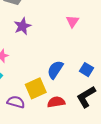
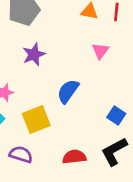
blue semicircle: (55, 70) -> (68, 91), moved
yellow square: (36, 88) -> (36, 119), moved

